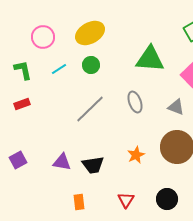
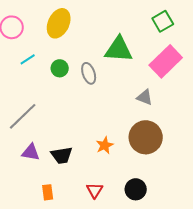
yellow ellipse: (90, 33) -> (59, 23), turned -36
green circle: (91, 65) -> (60, 68), moved
gray ellipse: (135, 102) -> (89, 73), moved
gray line: (90, 109) -> (23, 116), moved

